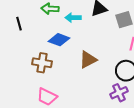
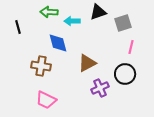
blue diamond: (59, 40) -> (58, 43), turned 55
purple cross: (119, 93) -> (100, 88), moved

